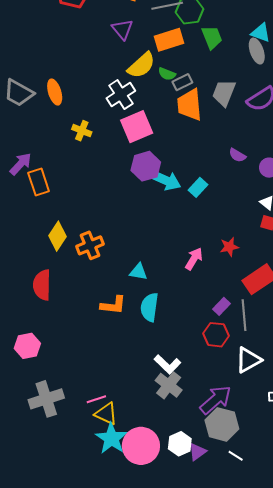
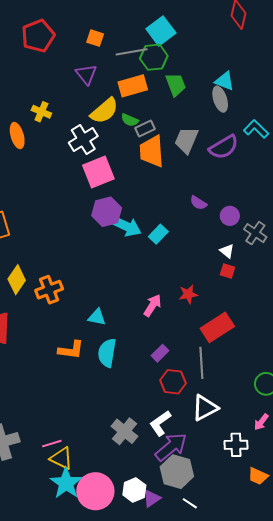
yellow cross: (82, 131) -> (41, 112), moved
purple rectangle: (221, 306) -> (160, 353), moved
white L-shape: (168, 364) -> (160, 423), moved, turned 100

